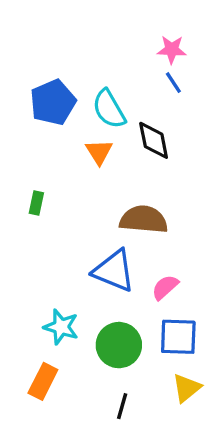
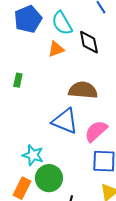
orange triangle: (99, 152) -> (56, 49), turned 42
pink semicircle: (165, 287) -> (96, 131), size x1.4
green circle: (119, 345) -> (49, 178), moved

